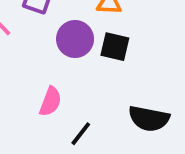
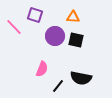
black semicircle: (149, 119) -> (81, 78), moved

